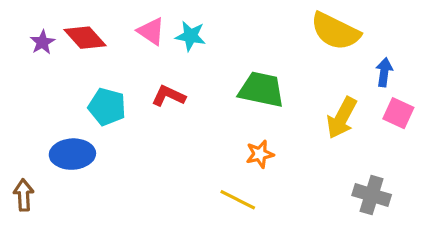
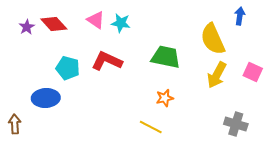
yellow semicircle: (335, 31) -> (213, 39), moved, turned 40
blue arrow: (384, 72) -> (240, 16), moved
red L-shape: (168, 96) -> (107, 61), size x1.4

